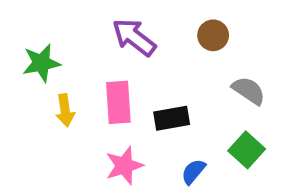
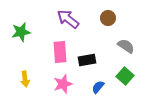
yellow arrow: (65, 110) -> (25, 79), moved

